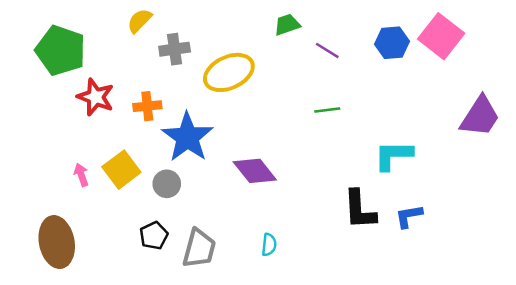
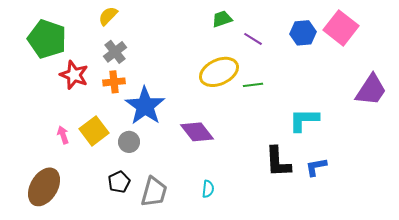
gray cross: (175, 49) -> (115, 52), moved, turned -30
yellow ellipse: (229, 72) -> (219, 72), moved
brown ellipse: (57, 242) -> (44, 187), turned 42

